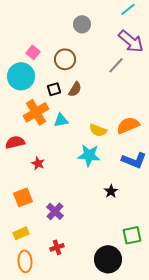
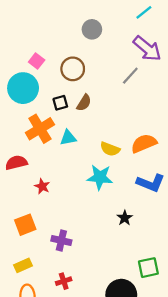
purple cross: (55, 211) -> (61, 240), turned -30

